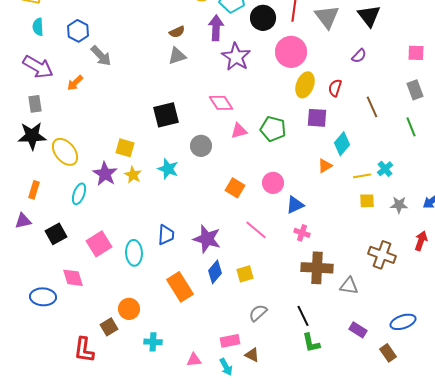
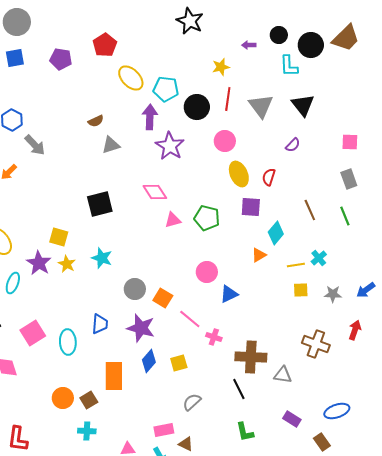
brown semicircle: (177, 32) -> (96, 121), moved
pink circle: (291, 52) -> (225, 141), size x0.7
yellow ellipse: (305, 85) -> (239, 174), turned -45
brown line: (372, 107) -> (310, 210), moved
gray circle: (201, 146) -> (135, 289), moved
orange square: (235, 188) -> (163, 298), moved
pink cross: (302, 233) -> (214, 337), moved
orange rectangle: (180, 287) -> (114, 376), turned 32
black line: (303, 316) -> (239, 389), moved
brown square: (109, 327) -> (89, 400), moved

